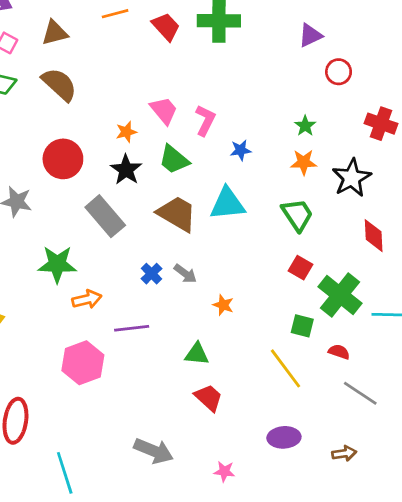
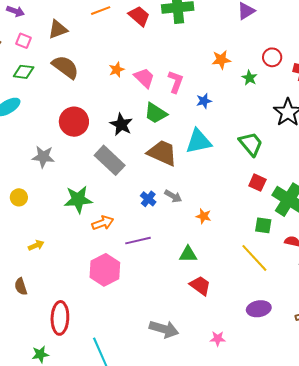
red circle: (339, 72) -> (272, 57), moved
orange star: (126, 132) -> (117, 70), moved
orange star: (304, 162) -> (221, 60), moved

